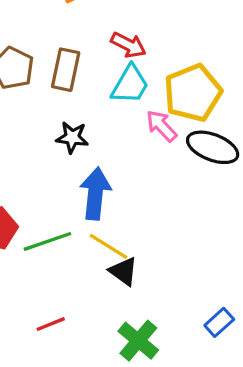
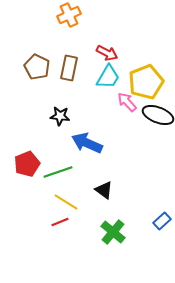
black star: (72, 137) -> (60, 116), moved
blue arrow: (95, 194) -> (87, 143), turned -72
yellow line: (109, 246) -> (66, 202), moved

